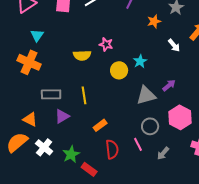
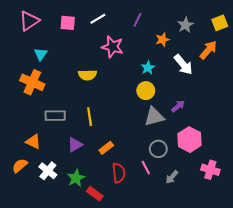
pink star: (106, 44) -> (112, 47), moved, size x1.5
white arrow: (174, 45) -> (183, 65), size x1.5
cyan star: (140, 61) -> (148, 68), moved
yellow circle: (119, 70) -> (146, 91), moved
purple triangle: (62, 116) -> (75, 145), moved
orange semicircle: (17, 142) -> (20, 166), size x0.7

